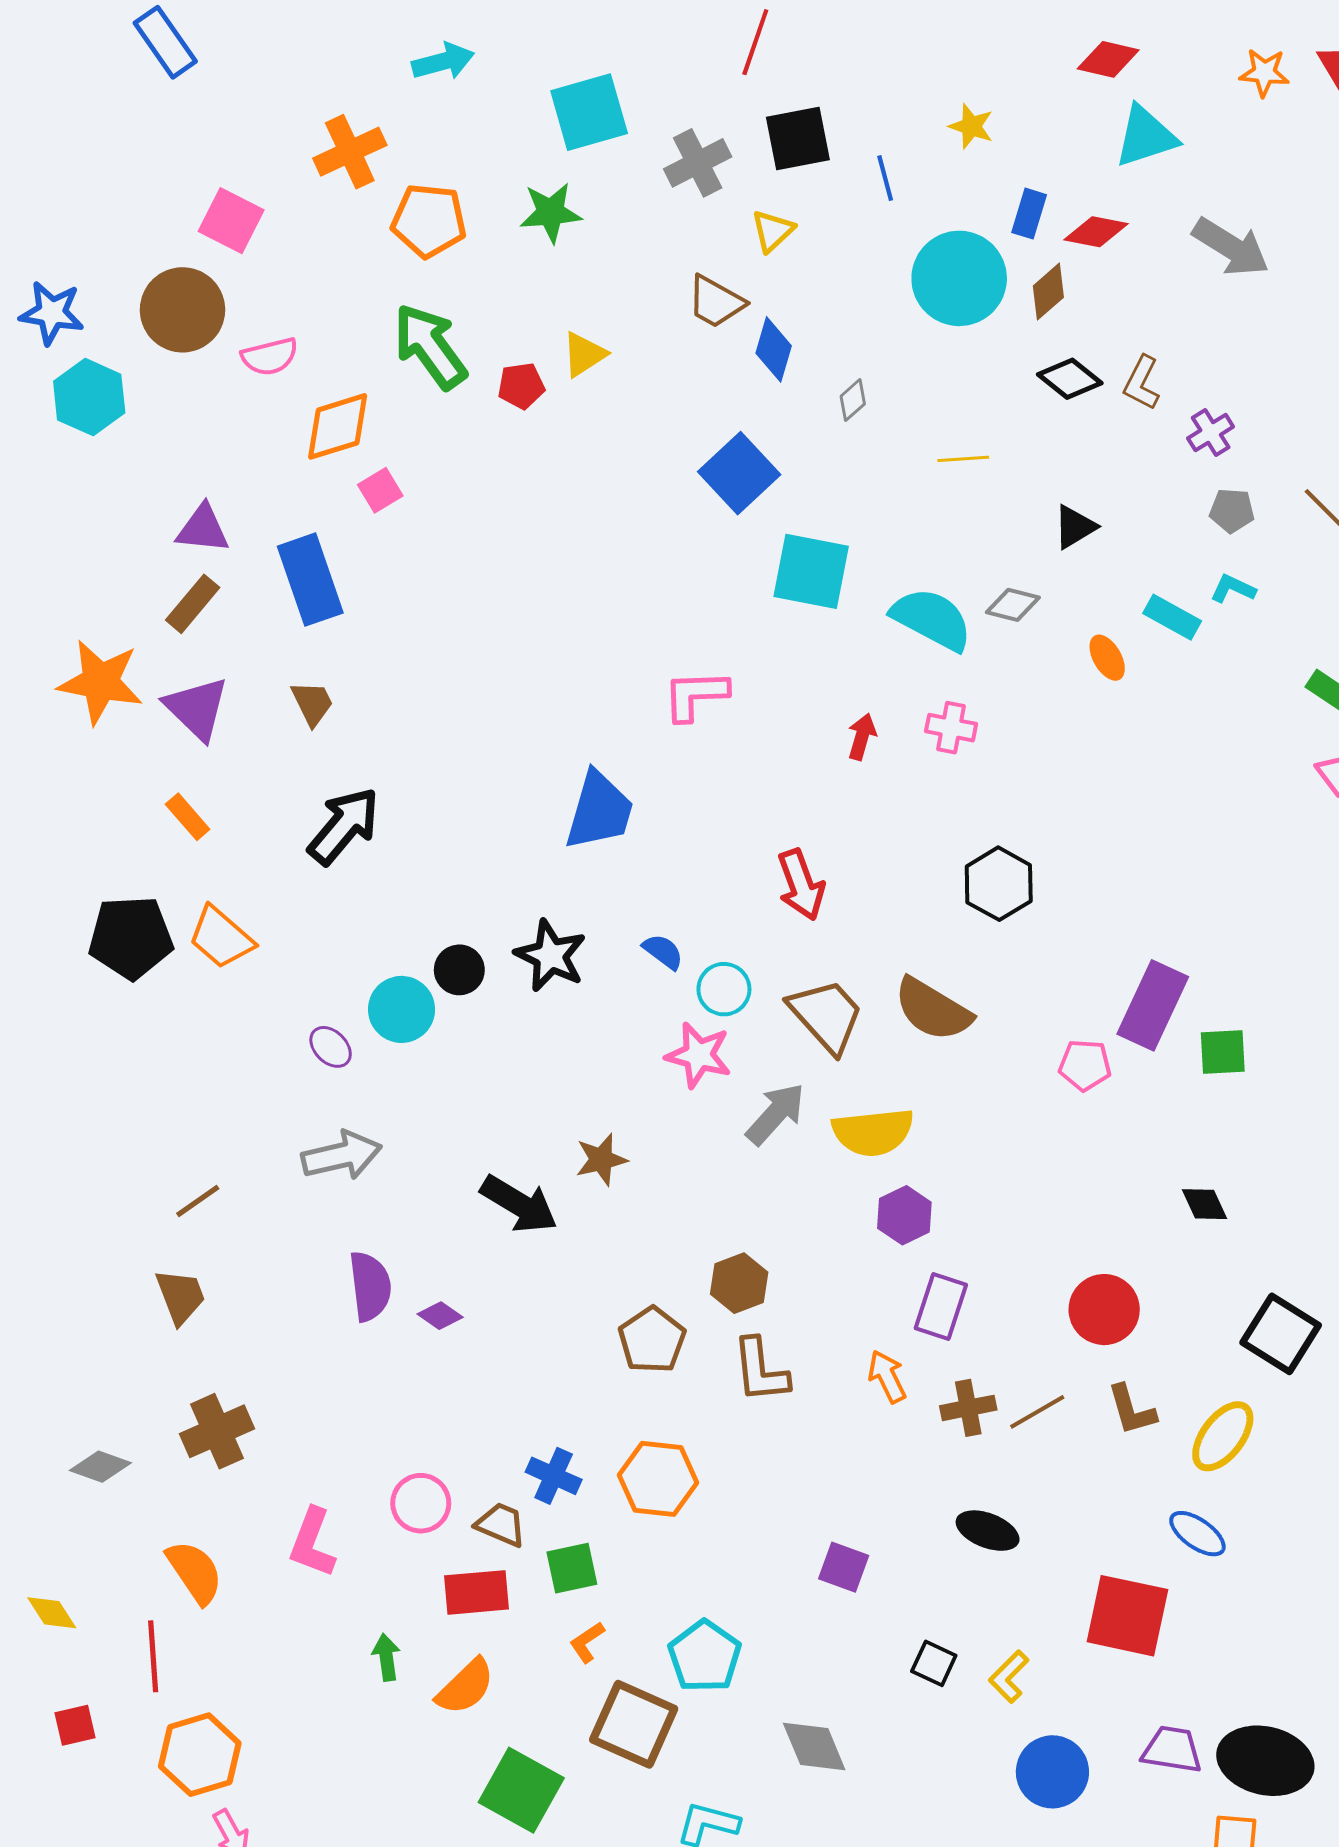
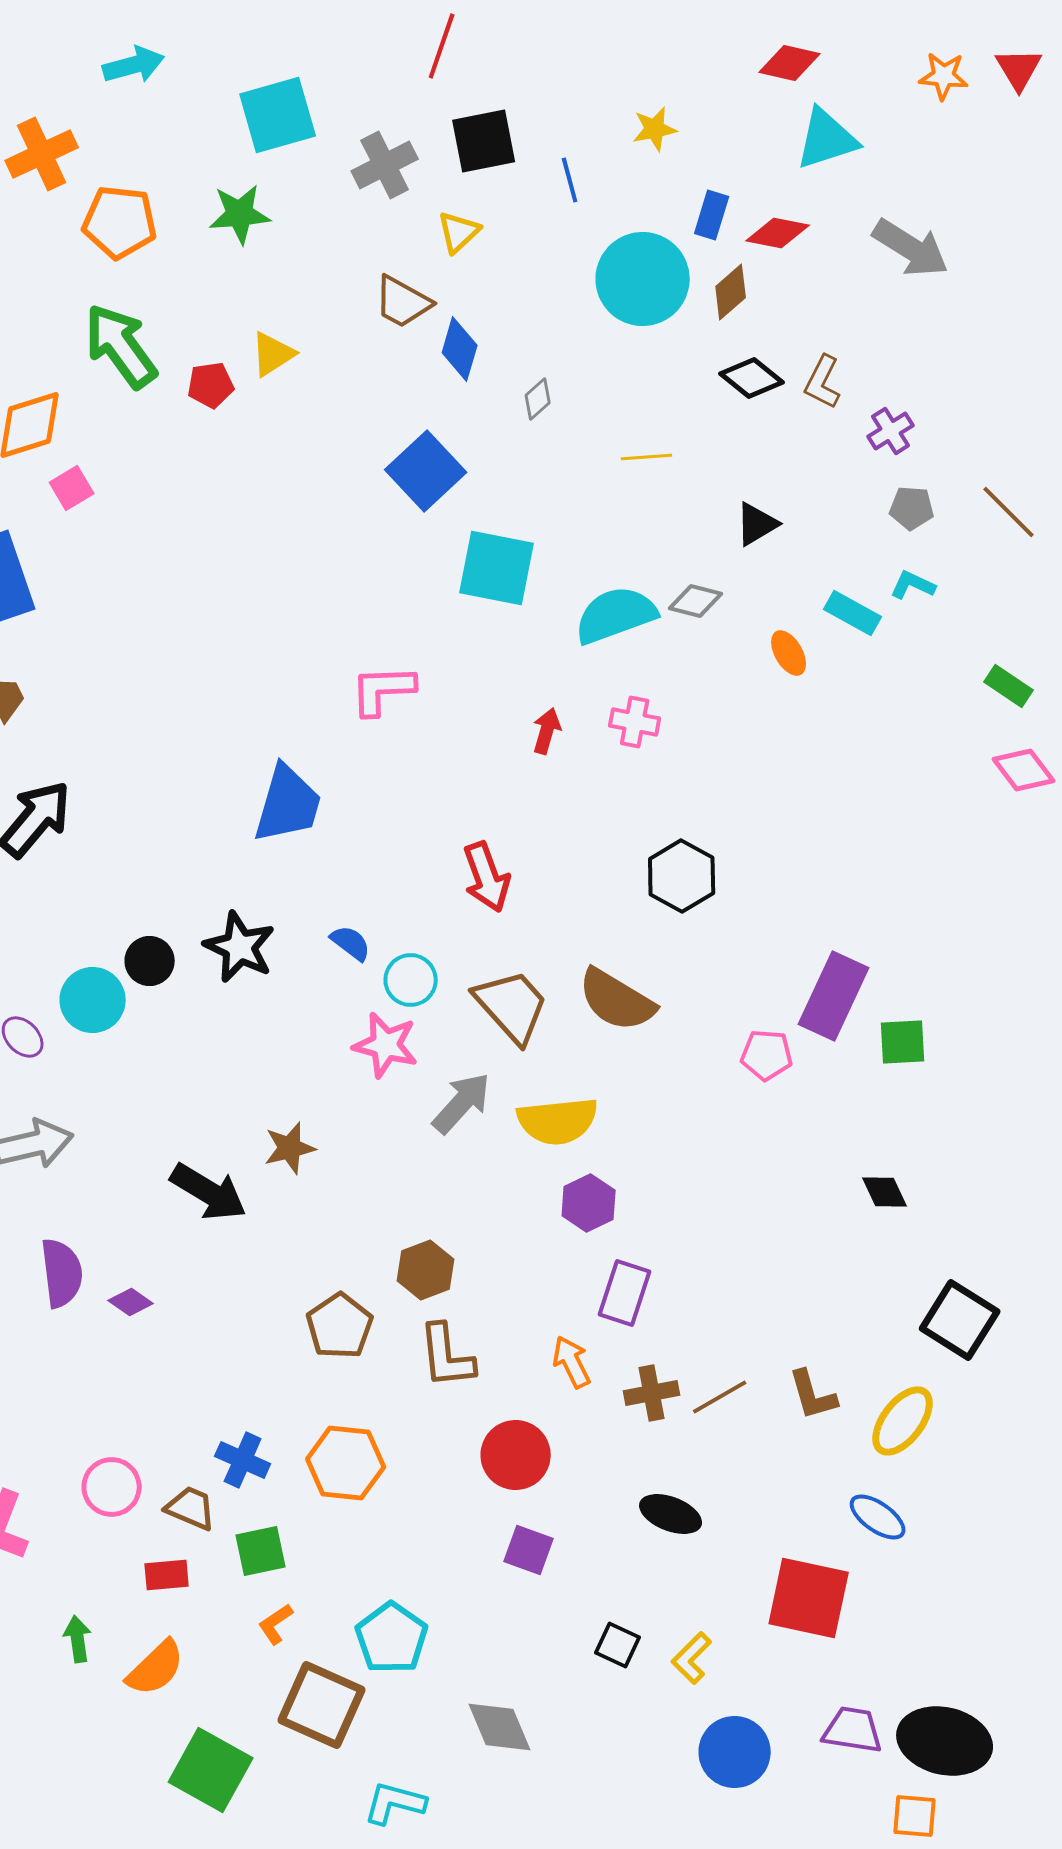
yellow star: (971, 126) -> (655, 129), turned -30
cyan semicircle: (932, 619) -> (616, 615), turned -48
red circle: (1104, 1310) -> (516, 1455), moved
red rectangle: (477, 1592) -> (167, 1575), size x0.7

